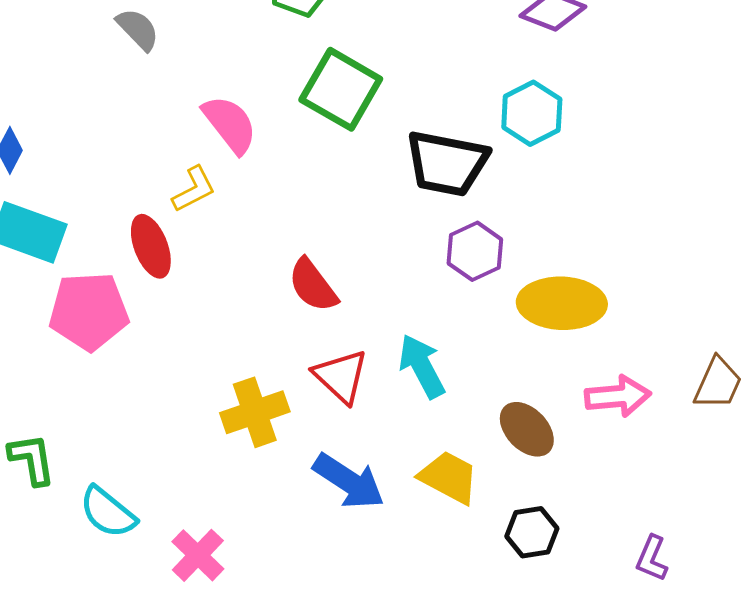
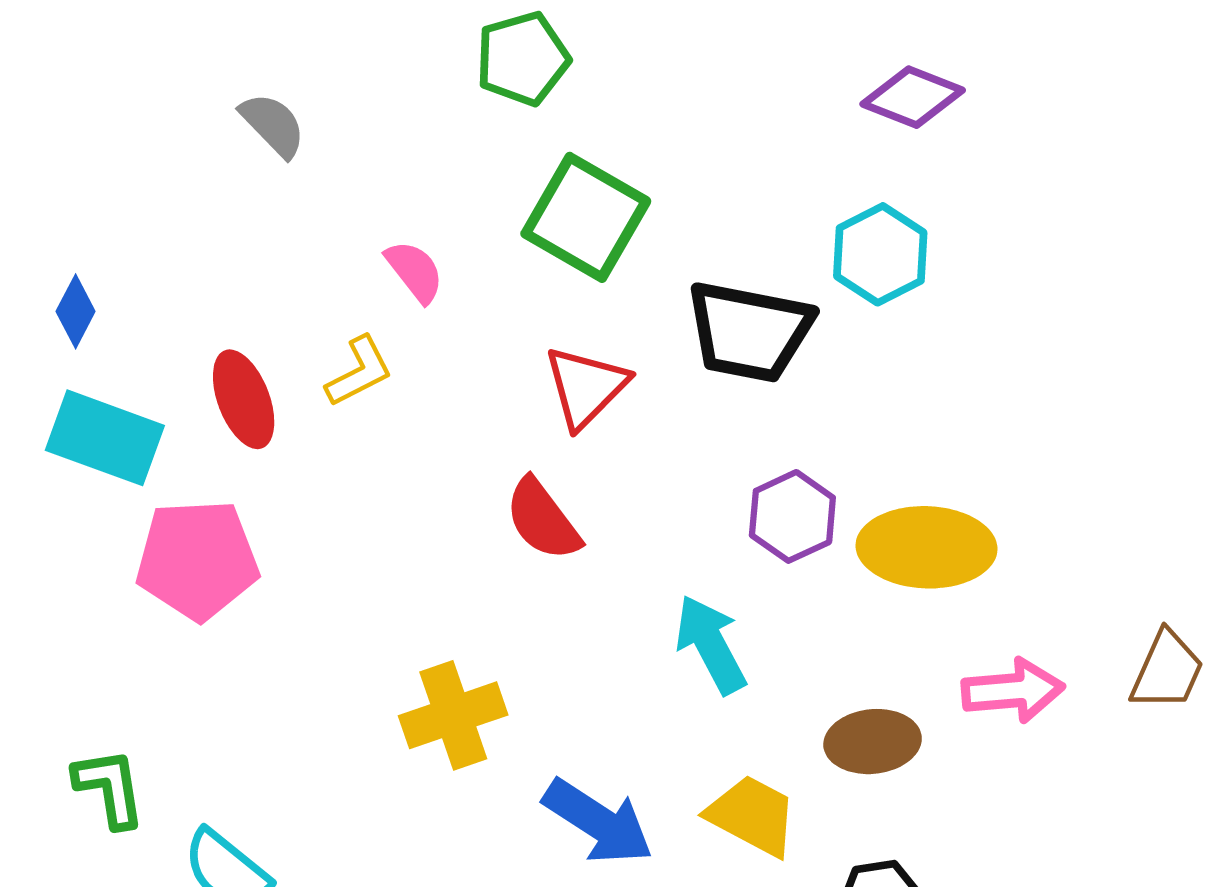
pink semicircle: (230, 124) -> (415, 271), size x0.7
red ellipse: (151, 246) -> (244, 399), moved
purple hexagon: (475, 251) -> (792, 516), moved
red triangle: (341, 376) -> (586, 387), moved, turned 32
brown ellipse: (527, 429) -> (873, 742), turned -52

